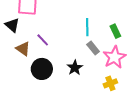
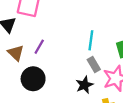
purple line: (43, 40) -> (39, 47), turned 64
black star: (75, 68) -> (84, 85), moved

